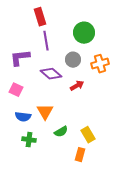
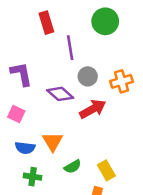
green circle: (84, 33) -> (105, 21), moved
purple line: (46, 41) -> (70, 48), moved
purple L-shape: (20, 58) -> (21, 74), turned 85
red arrow: (77, 86) -> (93, 109), size x1.5

